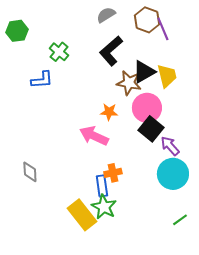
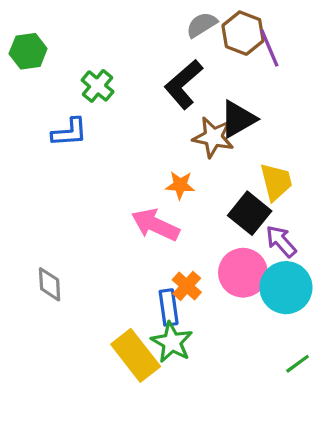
gray semicircle: (106, 15) -> (202, 25), moved
yellow trapezoid: (167, 76) -> (276, 182), moved
pink circle: (147, 108) -> (243, 273), moved
orange cross: (113, 173) -> (187, 286), turned -36

